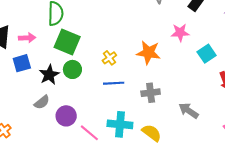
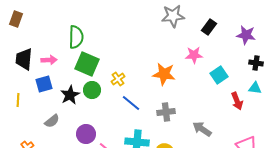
yellow cross: (109, 58) -> (118, 79), moved
blue line: (114, 83) -> (131, 103), turned 42
gray semicircle: (42, 102) -> (52, 121), moved

